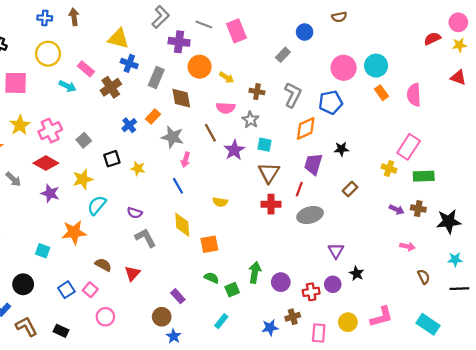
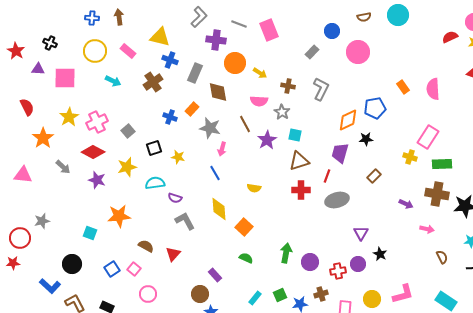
cyan circle: (376, 66) -> (398, 15), moved
pink circle: (344, 68) -> (358, 52), moved
pink rectangle: (86, 69) -> (128, 51), moved
blue pentagon: (331, 102) -> (375, 108), moved
blue cross: (129, 125) -> (170, 117), turned -32
orange diamond: (306, 128) -> (348, 120), moved
brown triangle: (269, 173) -> (299, 161), turned 40
cyan semicircle: (97, 205) -> (155, 183), moved, turned 42
brown cross: (418, 209) -> (437, 194), size x1.6
purple arrow: (397, 210) -> (406, 204), moved
orange square: (209, 244) -> (244, 227), turned -36
green square: (232, 290) -> (280, 295), moved

